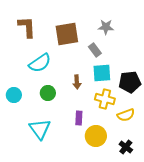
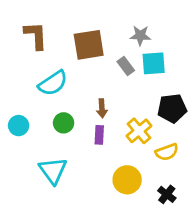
cyan square: (102, 73) -> (154, 63), moved
yellow cross: (105, 99) -> (139, 131), turned 36
purple rectangle: (79, 118) -> (99, 135), moved

